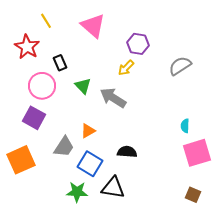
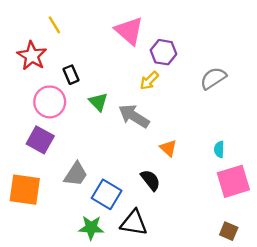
pink triangle: (93, 26) -> (129, 31), moved
orange triangle: (88, 131) -> (168, 148), moved, turned -49
black semicircle: (127, 152) -> (150, 180), turned 48
orange square: (21, 160) -> (25, 190), turned 32

